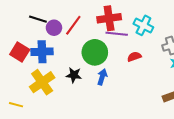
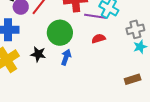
purple line: (117, 34) -> (95, 16), moved

